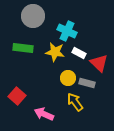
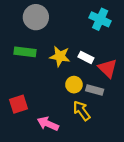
cyan cross: (67, 31) -> (100, 19), moved
red square: (17, 96) -> (18, 104), turned 30

